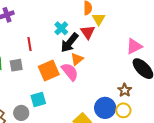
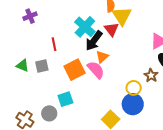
yellow triangle: (99, 19) -> (122, 16), size x1.5
cyan cross: (61, 28) -> (85, 27), size x1.5
brown star: (125, 90) -> (151, 75), moved
yellow circle: (123, 110) -> (134, 88), moved

